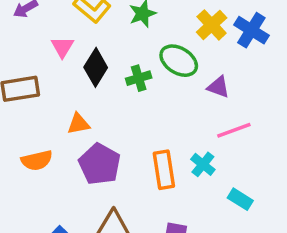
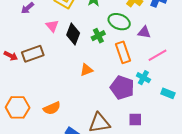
orange triangle: (79, 124) -> (86, 70), moved
orange semicircle: (37, 160) -> (52, 108), moved
purple pentagon: (100, 164) -> (122, 88), moved
orange rectangle: (164, 170) -> (123, 52), moved

